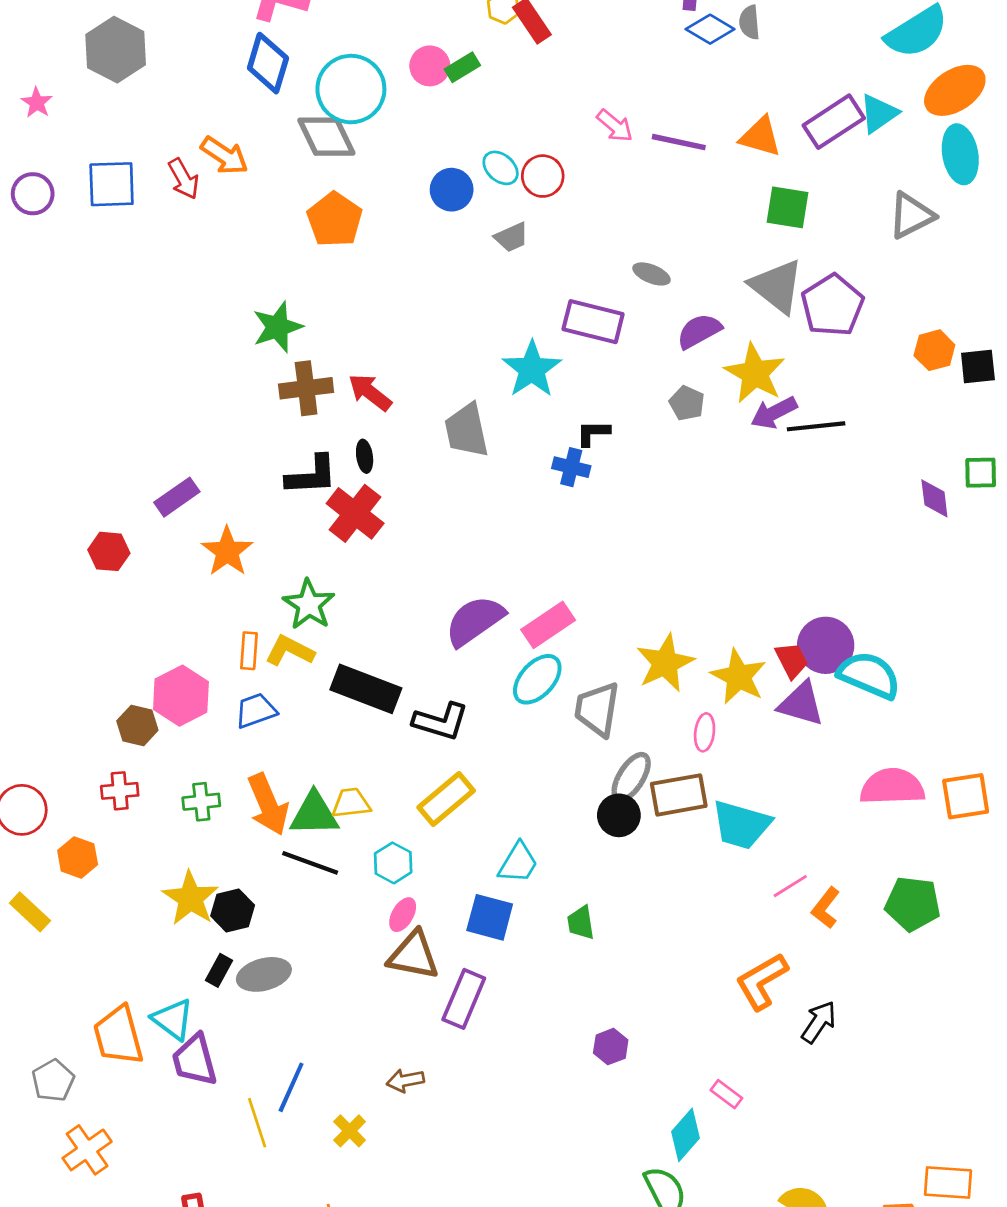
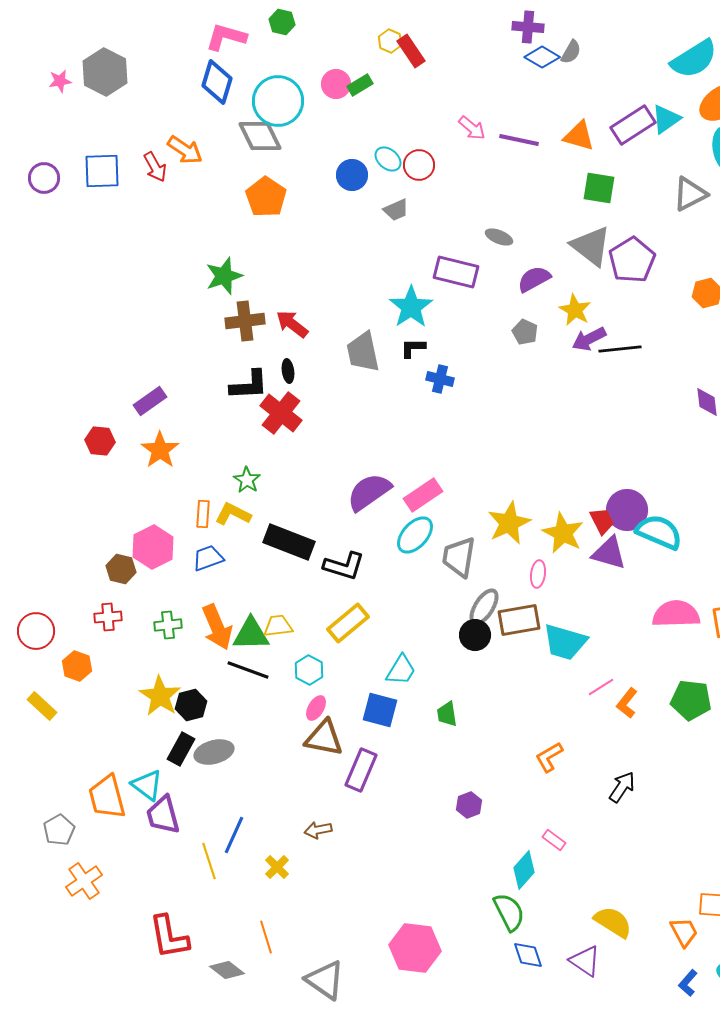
gray semicircle: (749, 22) -> (571, 52), turned -145
pink star: (37, 103) -> (60, 81), moved, turned 30
yellow star: (755, 373) -> (575, 310), size x0.7
black L-shape: (593, 433) -> (413, 348), moved
orange star: (227, 551) -> (160, 450), moved
green star: (309, 604) -> (247, 480), size x0.7
black rectangle: (219, 970) -> (181, 749), size x1.4
orange L-shape: (762, 981) -> (549, 757), moved, size x0.7

